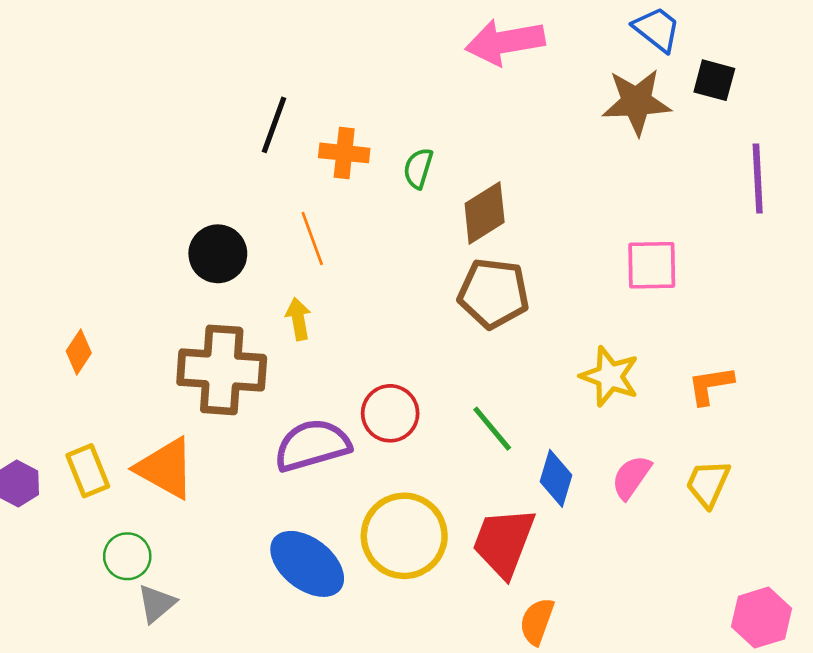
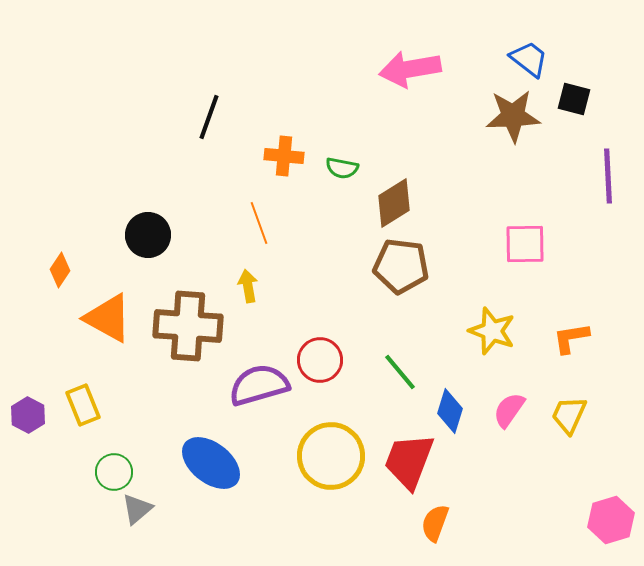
black line: (274, 125) -> (209, 117), moved
green semicircle: (418, 168) -> (342, 168), turned -96
black circle: (218, 254) -> (148, 235), moved
orange diamond: (79, 352) -> (60, 270), moved
orange triangle: (166, 468) -> (108, 318), moved
blue ellipse: (307, 564) -> (211, 463), moved

